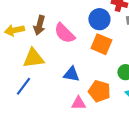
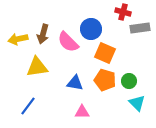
blue circle: (99, 19) -> (91, 29), moved
blue line: (23, 86) -> (28, 106), moved
orange pentagon: (99, 91) -> (105, 80), moved

